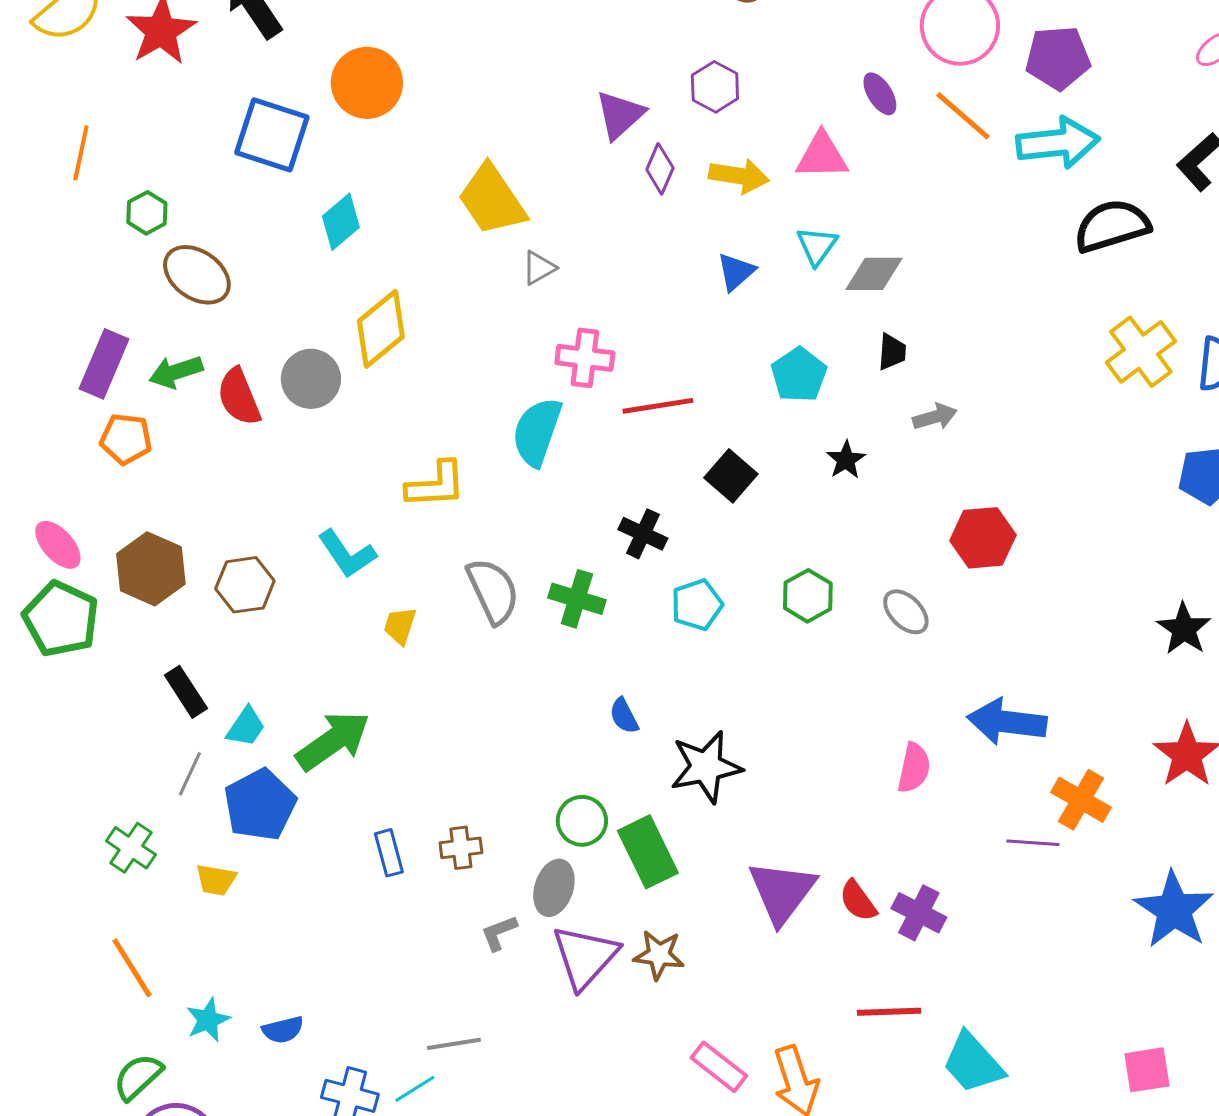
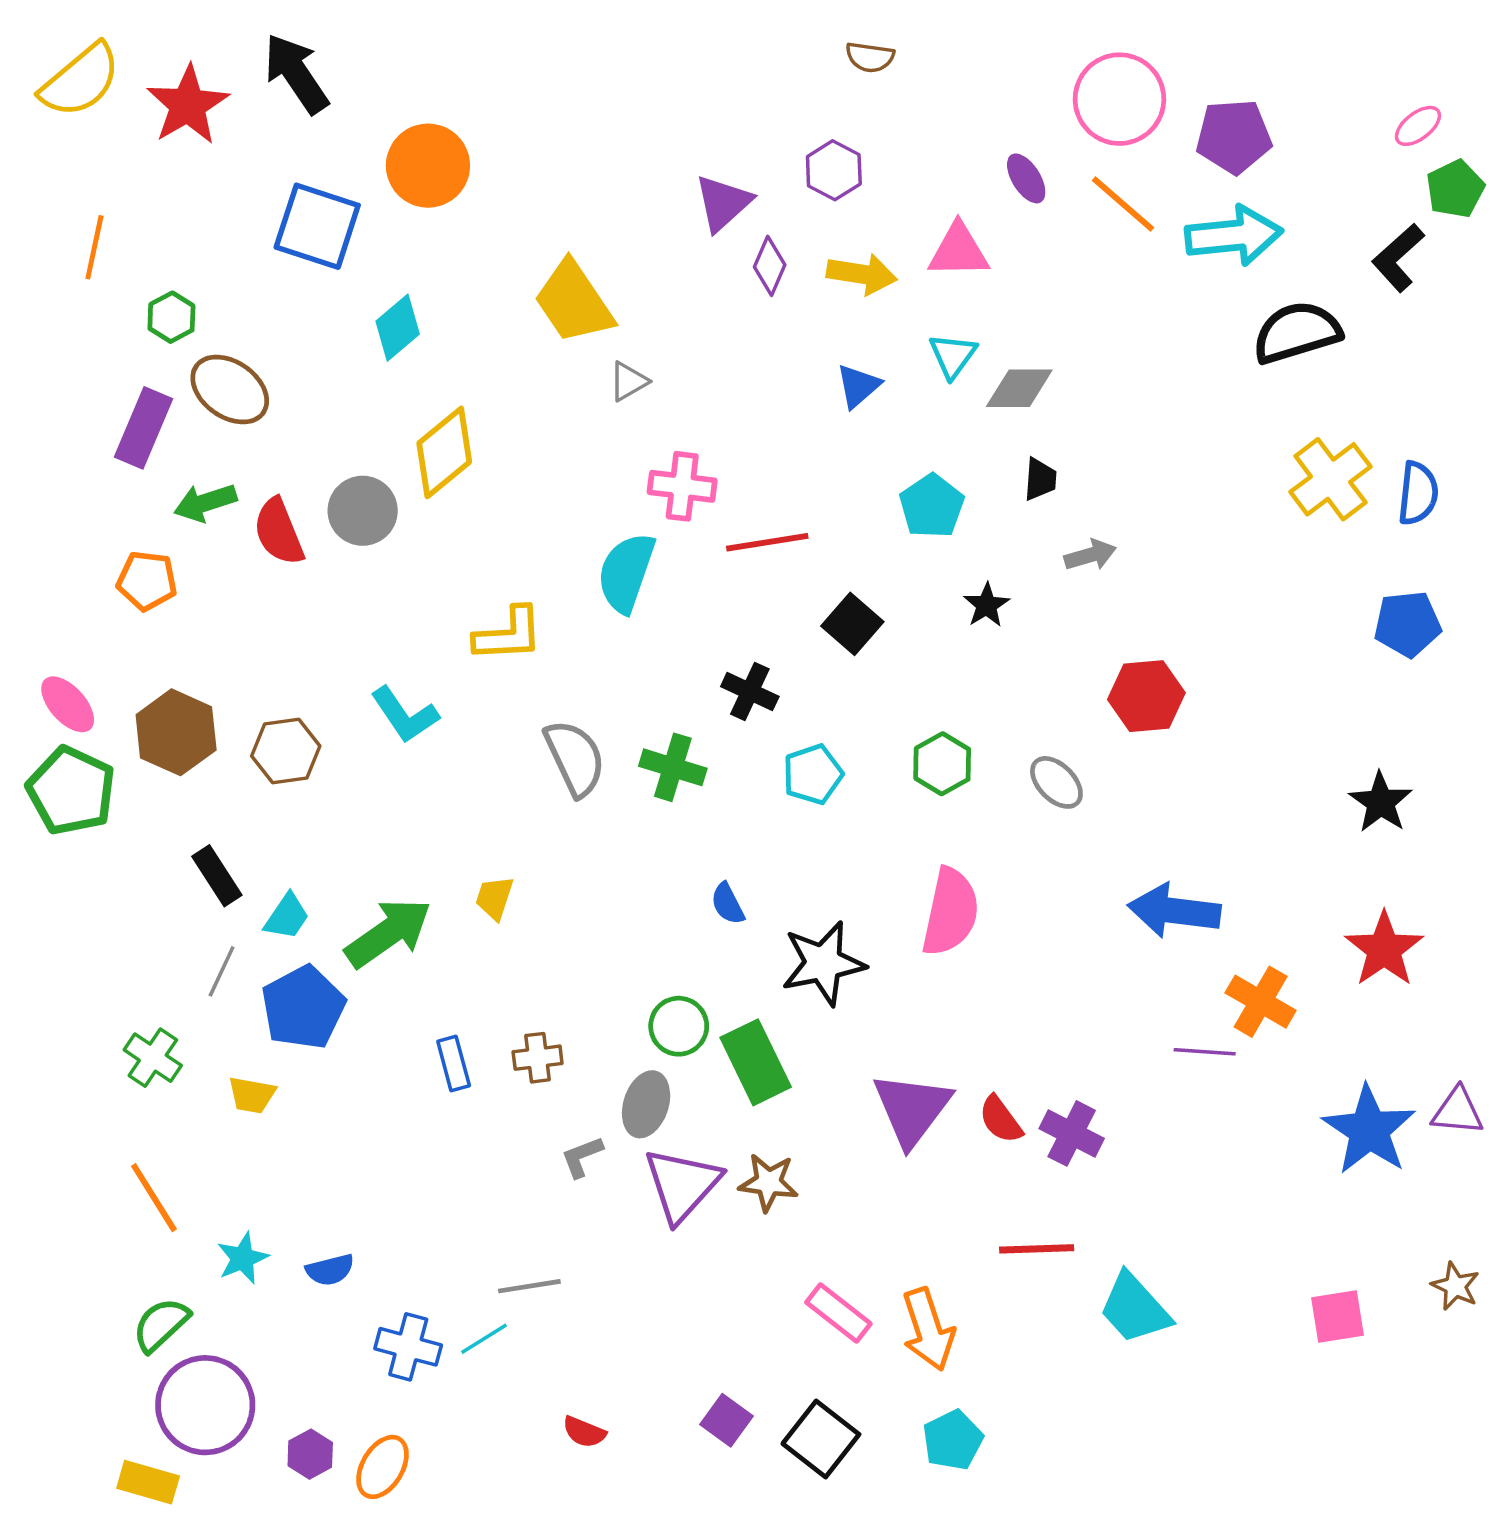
purple rectangle: (104, 364) -> (143, 428), moved
yellow trapezoid: (400, 626) -> (494, 898), moved
pink semicircle: (914, 768) -> (950, 912), moved, size x1.5

